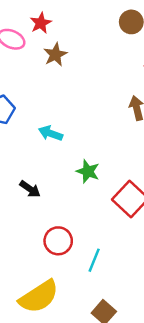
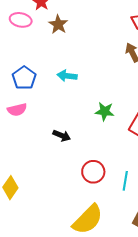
cyan arrow: (51, 133) -> (67, 76), moved

